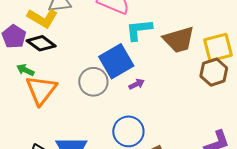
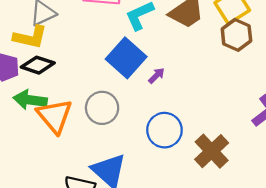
green arrow: (25, 70) -> (30, 100), size x1.6
gray circle: (93, 82) -> (102, 108), moved

